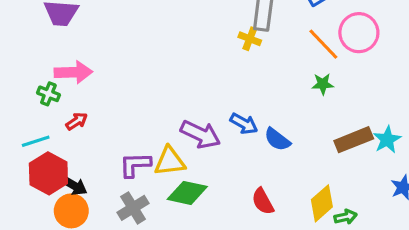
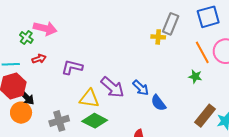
yellow cross: (250, 39) -> (158, 37), turned -32
brown rectangle: (354, 140) -> (205, 116), turned -45
purple L-shape: (135, 165) -> (72, 67), moved

